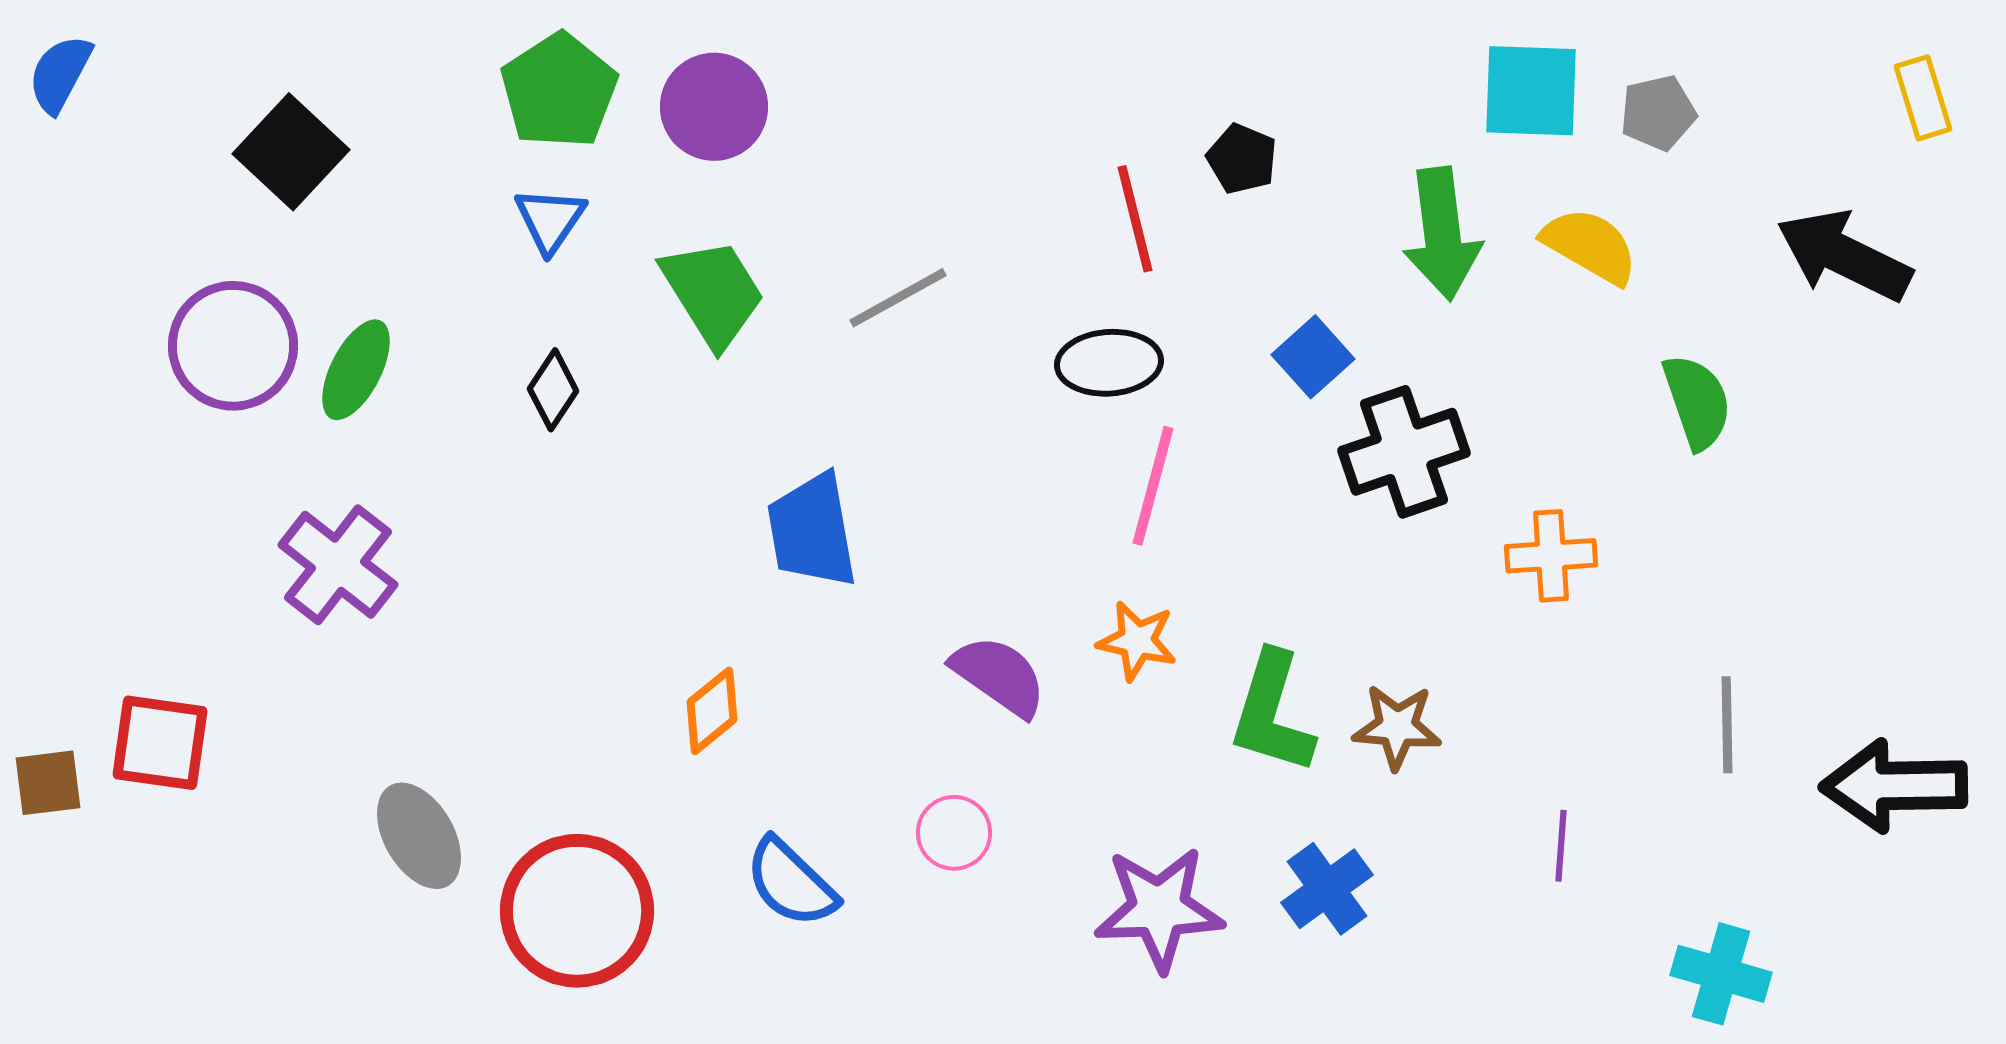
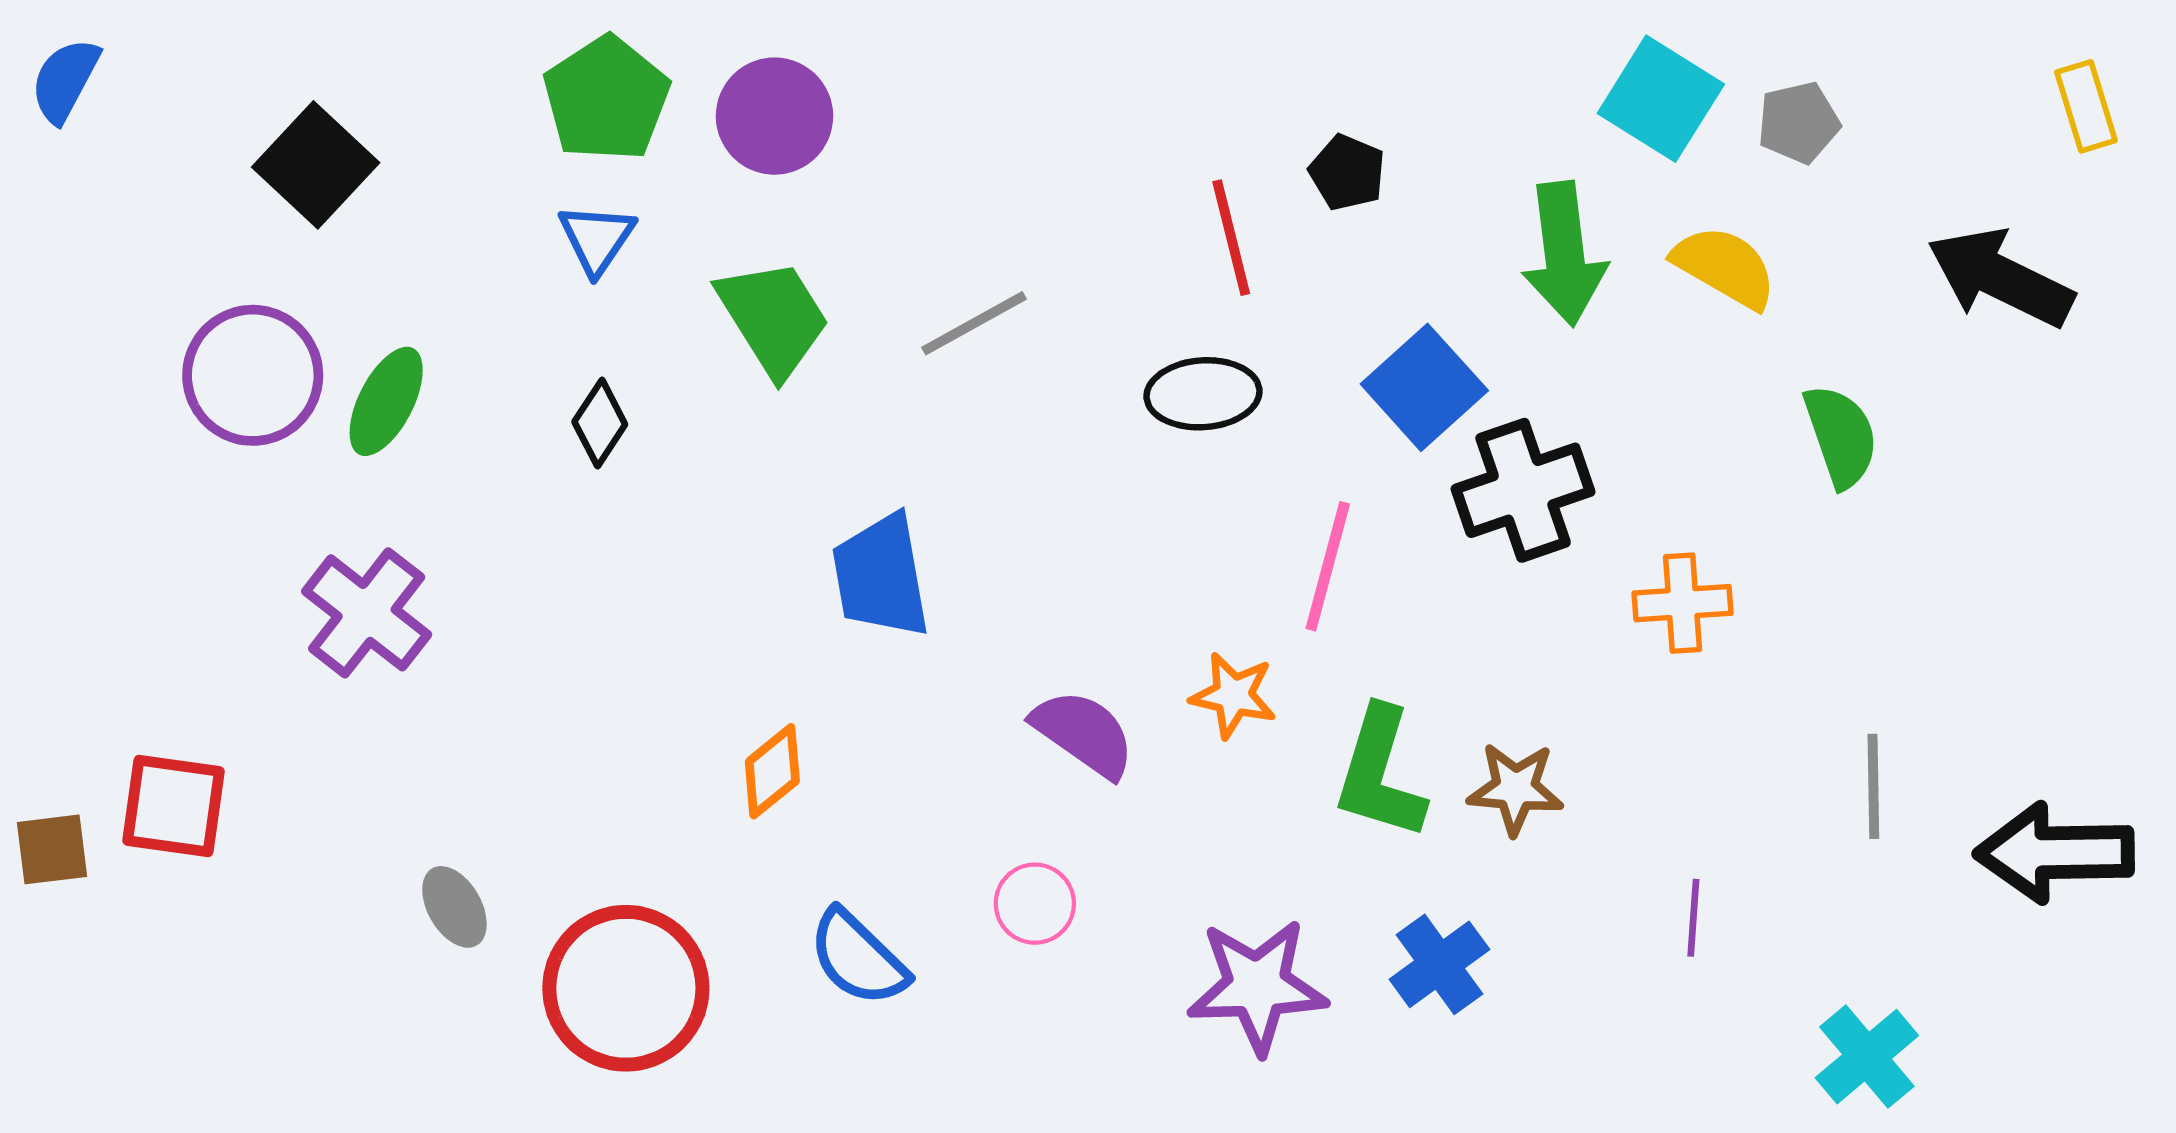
cyan square: (1531, 91) -> (1661, 99), turned 30
blue square: (1313, 357) -> (1424, 387), size x1.4
pink line: (1153, 486) -> (1328, 566), moved
gray ellipse: (419, 836) -> (454, 907), size x0.7
cyan cross: (1721, 974) -> (1867, 1057), turned 34

